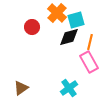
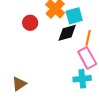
cyan cross: (69, 88) -> (82, 79), moved, turned 30

